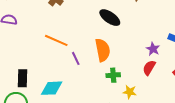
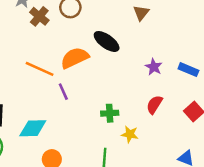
purple star: (153, 49) -> (154, 67), moved
orange semicircle: (103, 50) -> (75, 58), moved, turned -105

